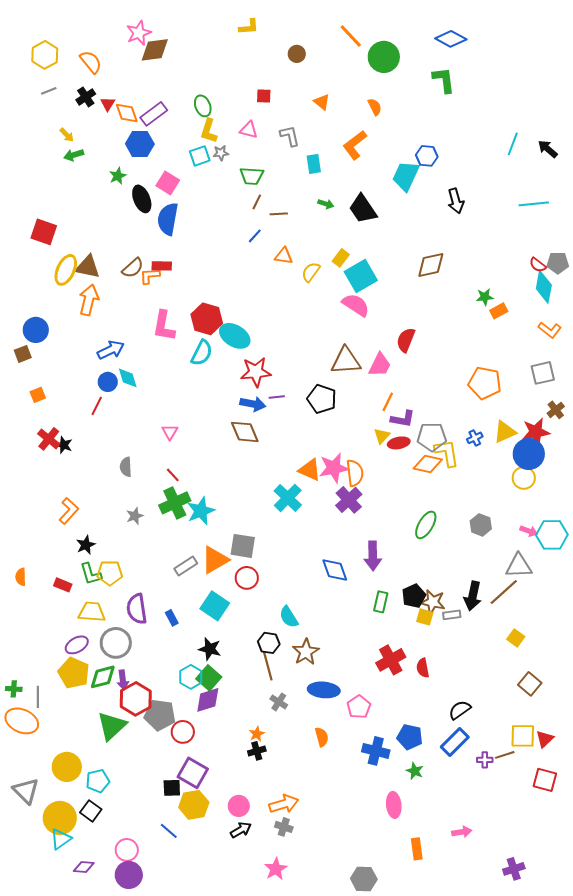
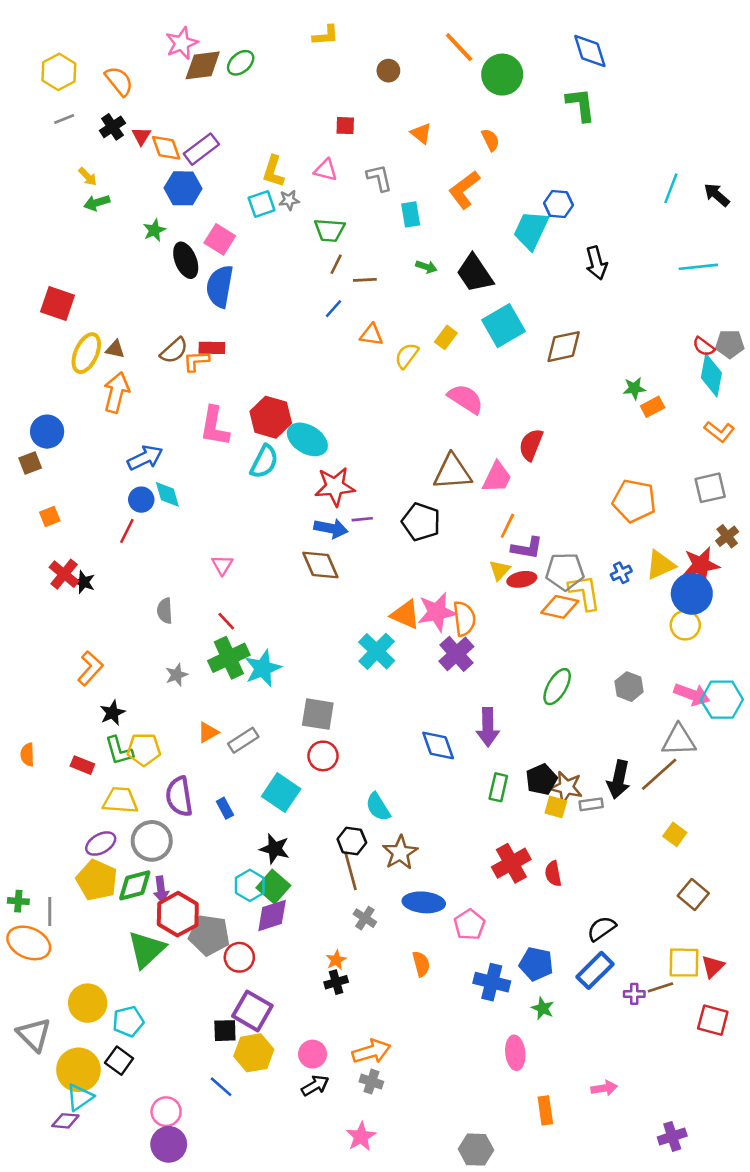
blue diamond: (451, 39) -> (590, 51), turned 44
green ellipse: (203, 106) -> (241, 63), moved, turned 70
brown triangle: (88, 267) -> (115, 349), size x0.6
cyan square: (361, 276) -> (504, 326), moved
pink arrow: (529, 531) -> (692, 694), size x1.5
orange triangle: (215, 560) -> (208, 732), moved, size x0.6
purple diamond: (84, 867) -> (65, 1121), moved

